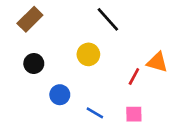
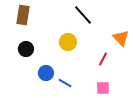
brown rectangle: (30, 19) -> (23, 15), turned -36
orange triangle: (157, 62) -> (121, 38), moved, turned 30
blue line: (95, 113) -> (65, 83), moved

